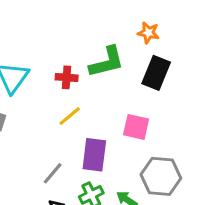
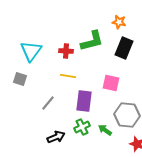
yellow line: (70, 116) -> (68, 76), turned 49
gray line: (53, 173) -> (48, 103), moved

